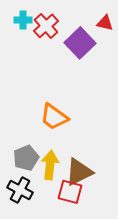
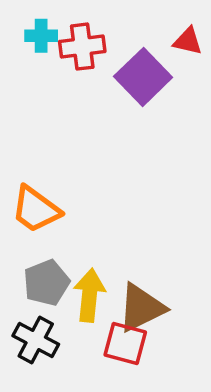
red cross: (46, 26) -> (82, 47), turned 35
orange trapezoid: (54, 117) -> (36, 209), moved

